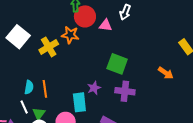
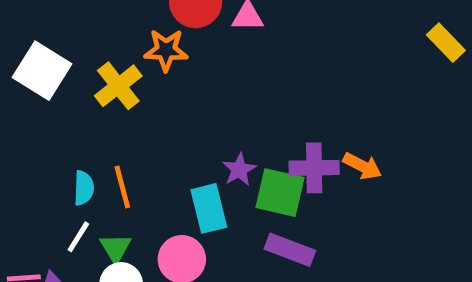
green square: (117, 64) -> (280, 193), moved
orange arrow: (166, 73) -> (362, 166), moved
white line: (24, 107) -> (78, 237), turned 64

